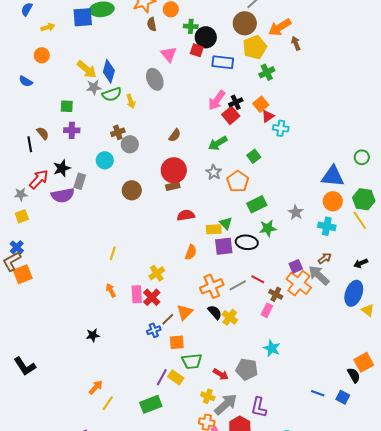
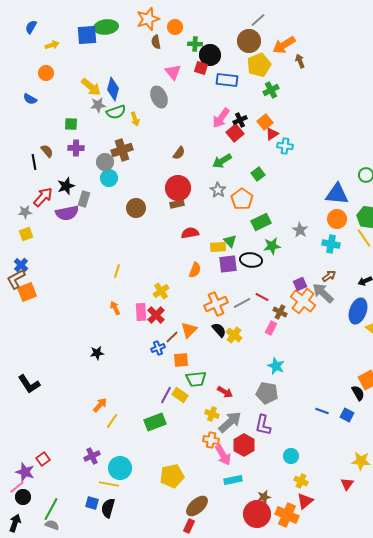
brown cross: (118, 132) -> (122, 150), size x1.5
gray circle: (130, 144) -> (105, 162), moved
gray pentagon: (247, 369) -> (267, 393), moved

